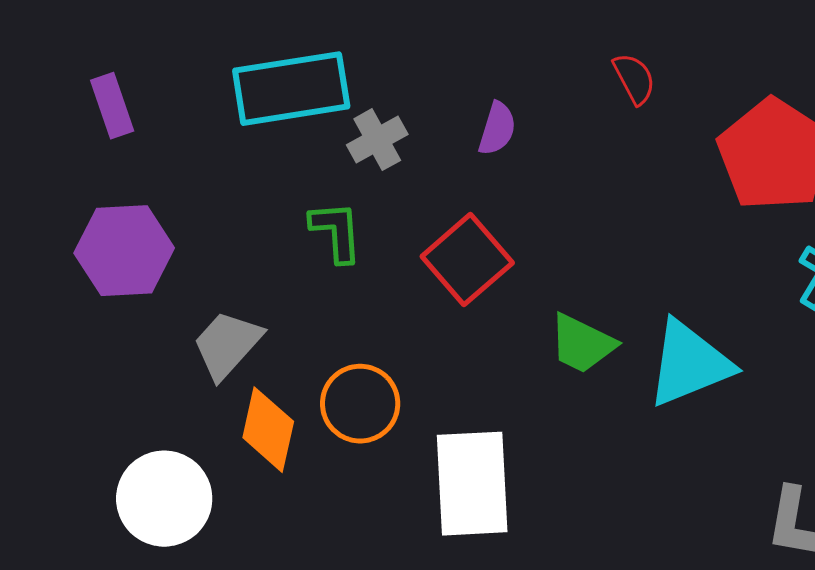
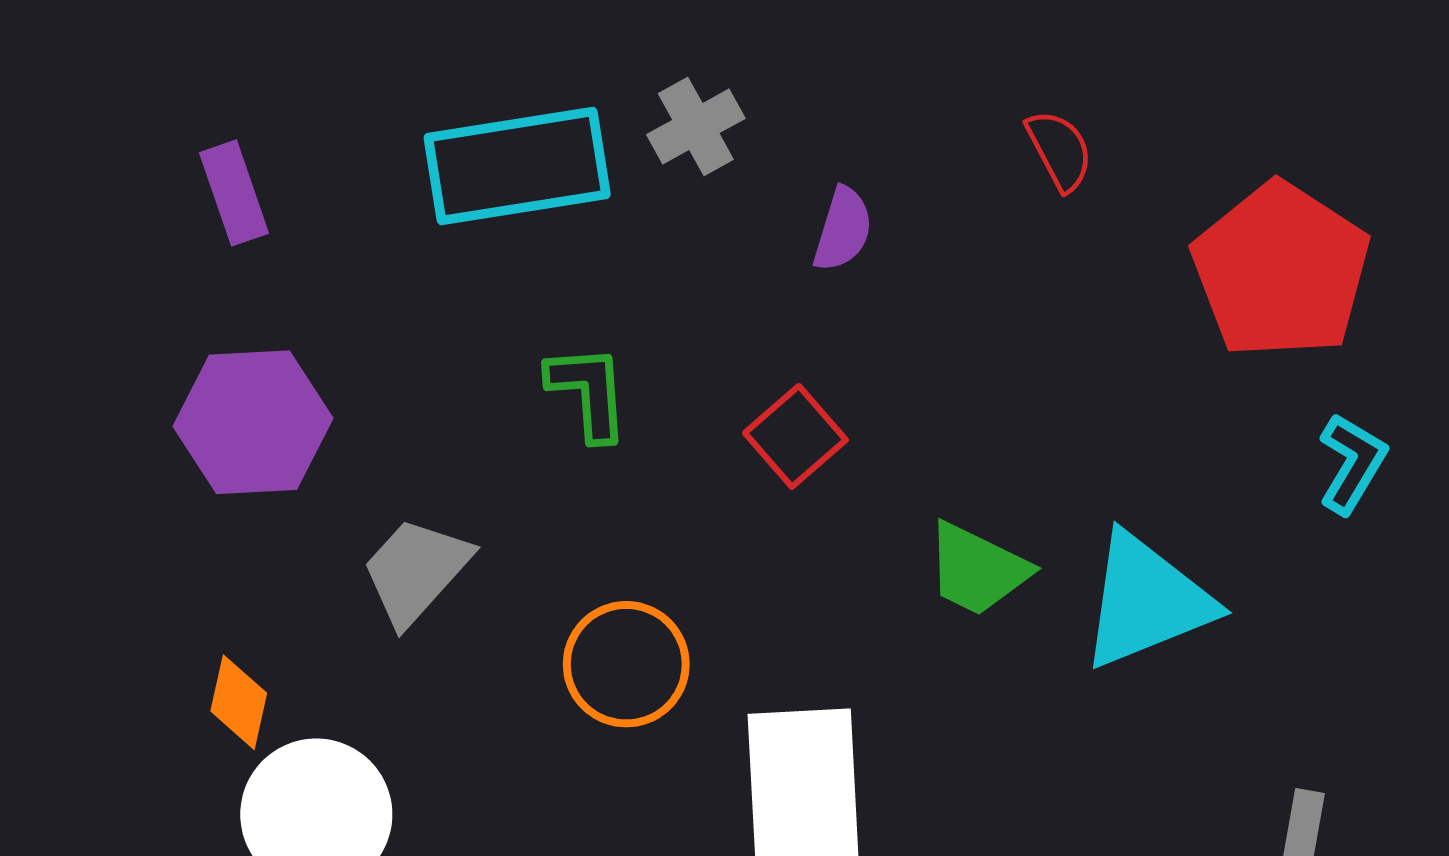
gray cross: (377, 140) -> (696, 127), moved
red square: (467, 260) -> (795, 436), size x0.7
orange diamond: (268, 430) -> (239, 702), moved, size x0.7

